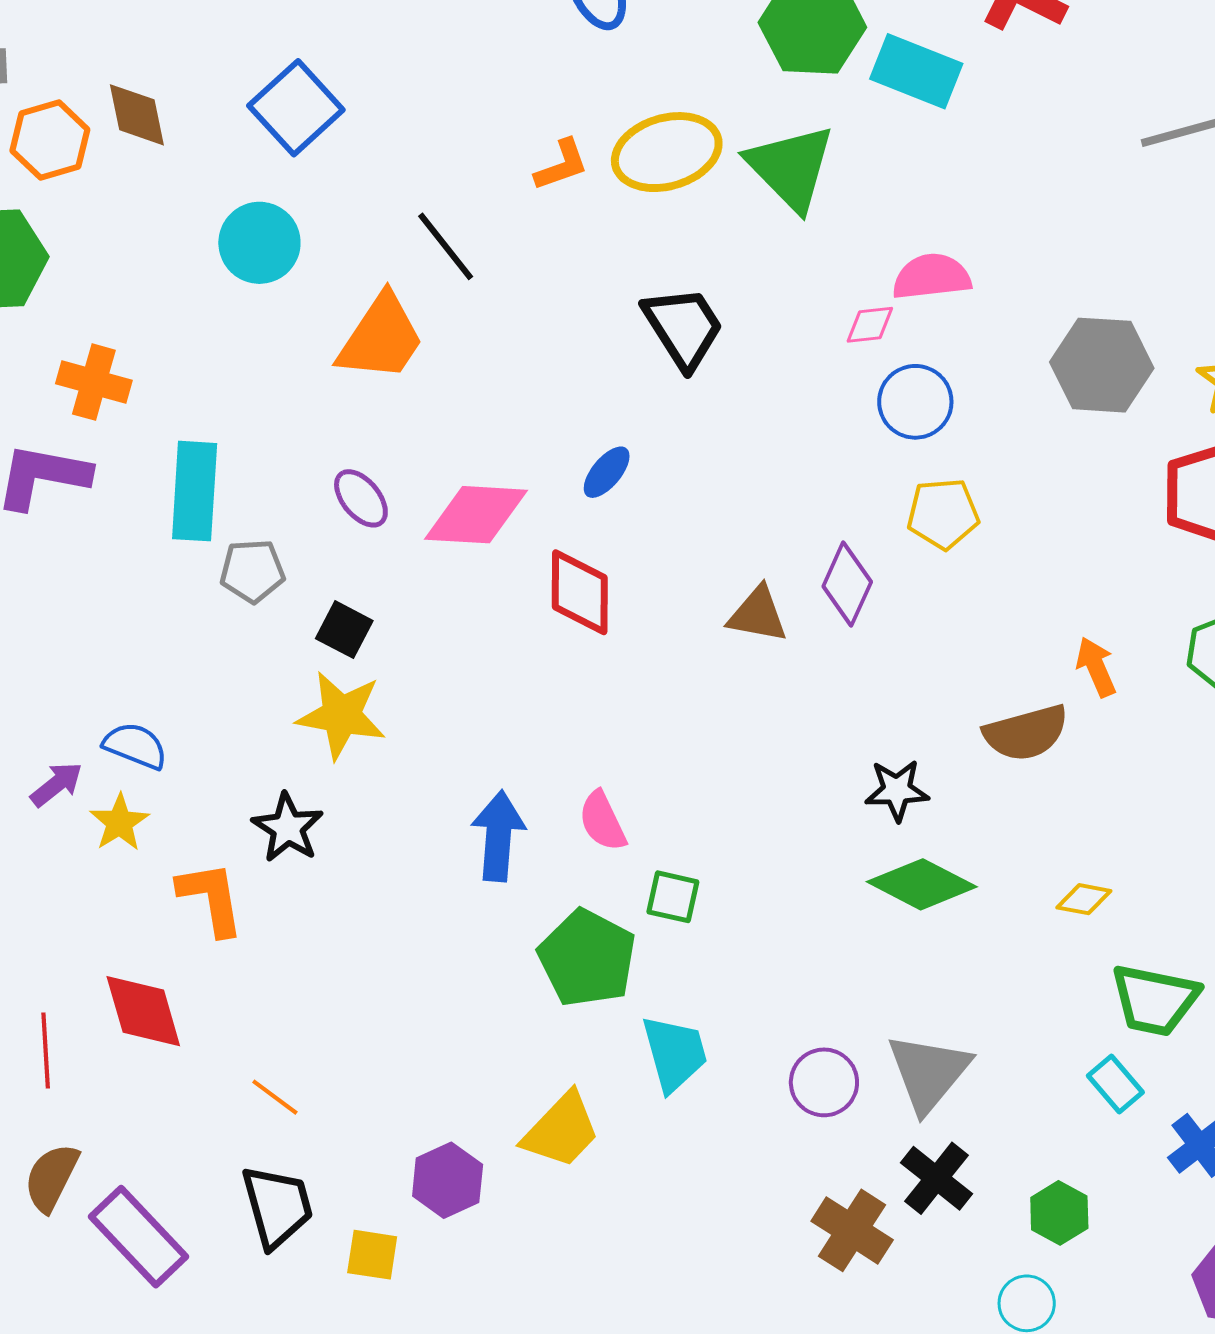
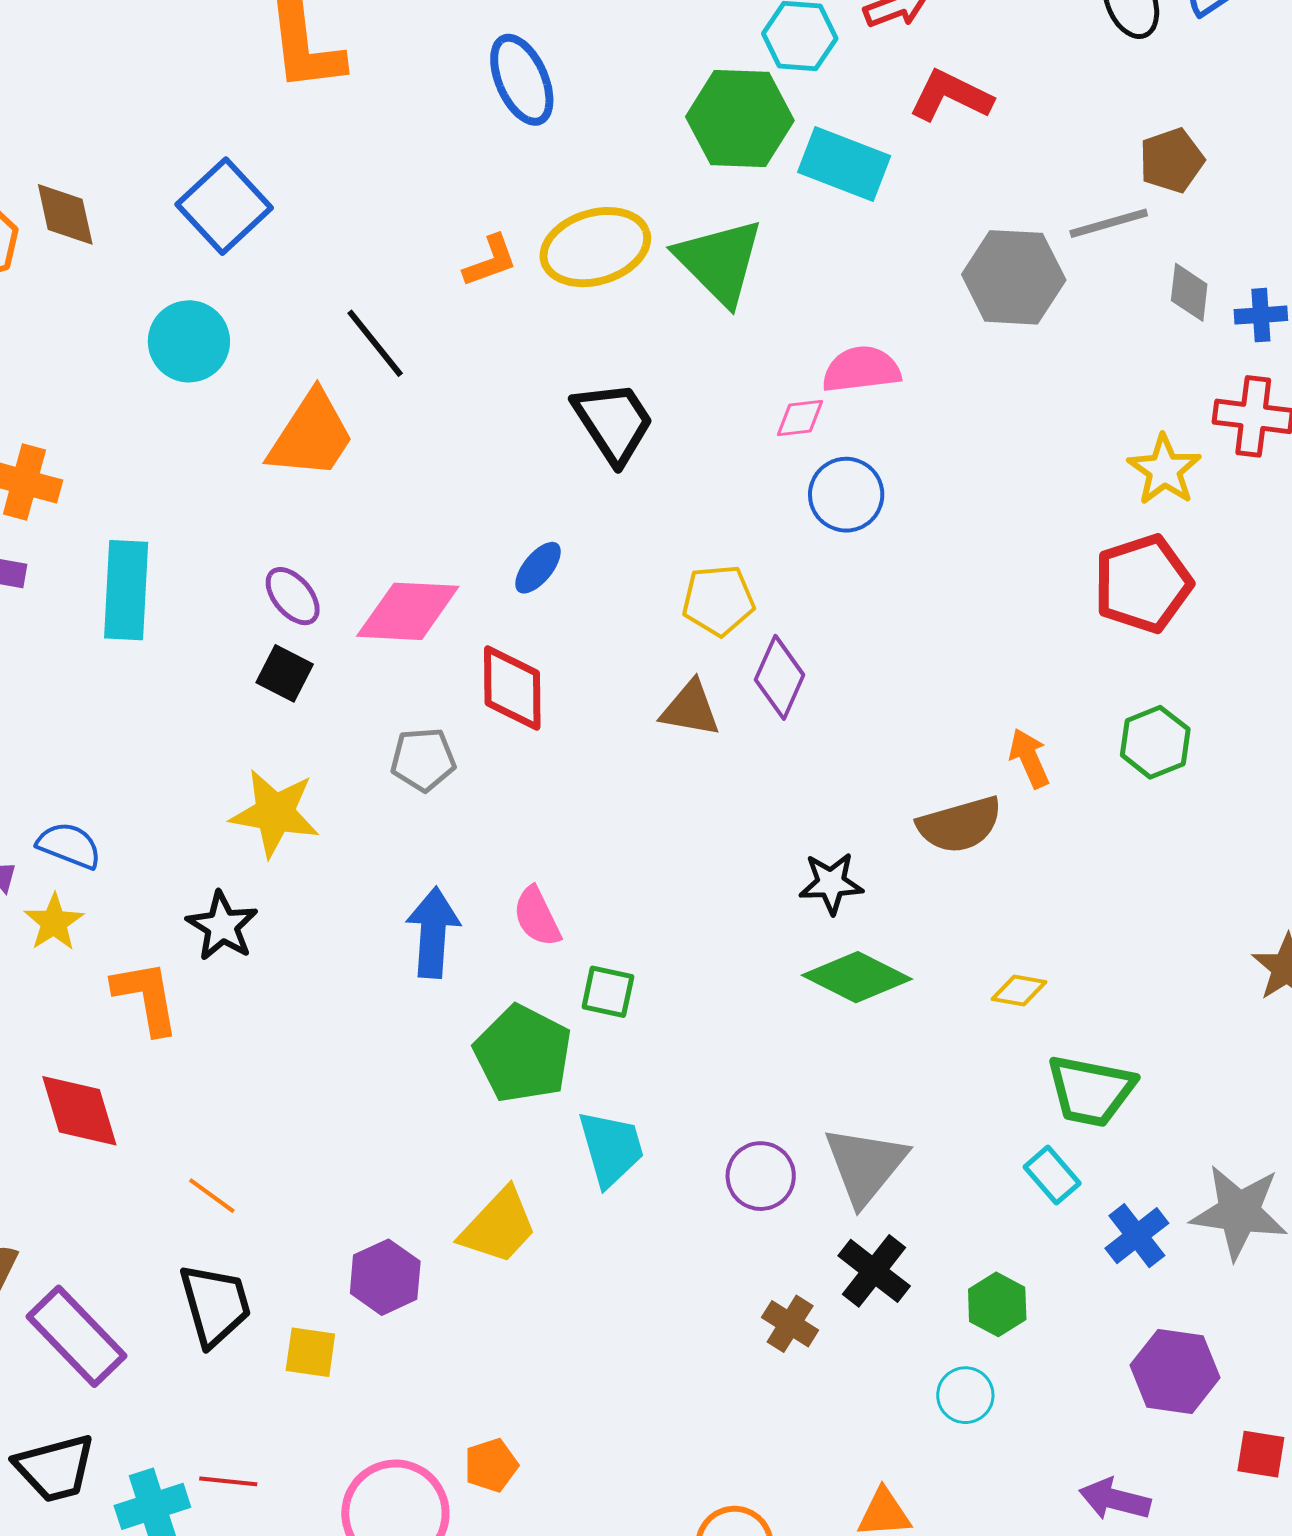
gray hexagon: (1102, 365) -> (1014, 277), moved
yellow pentagon: (943, 514) -> (718, 600), moved
gray pentagon: (252, 571) -> (423, 760), moved
black square: (344, 630) -> (285, 673), moved
brown cross: (852, 1230) -> (790, 1324), size x0.7

